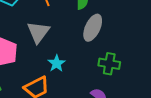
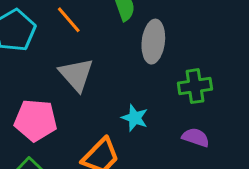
cyan star: (57, 63) -> (135, 118), moved

